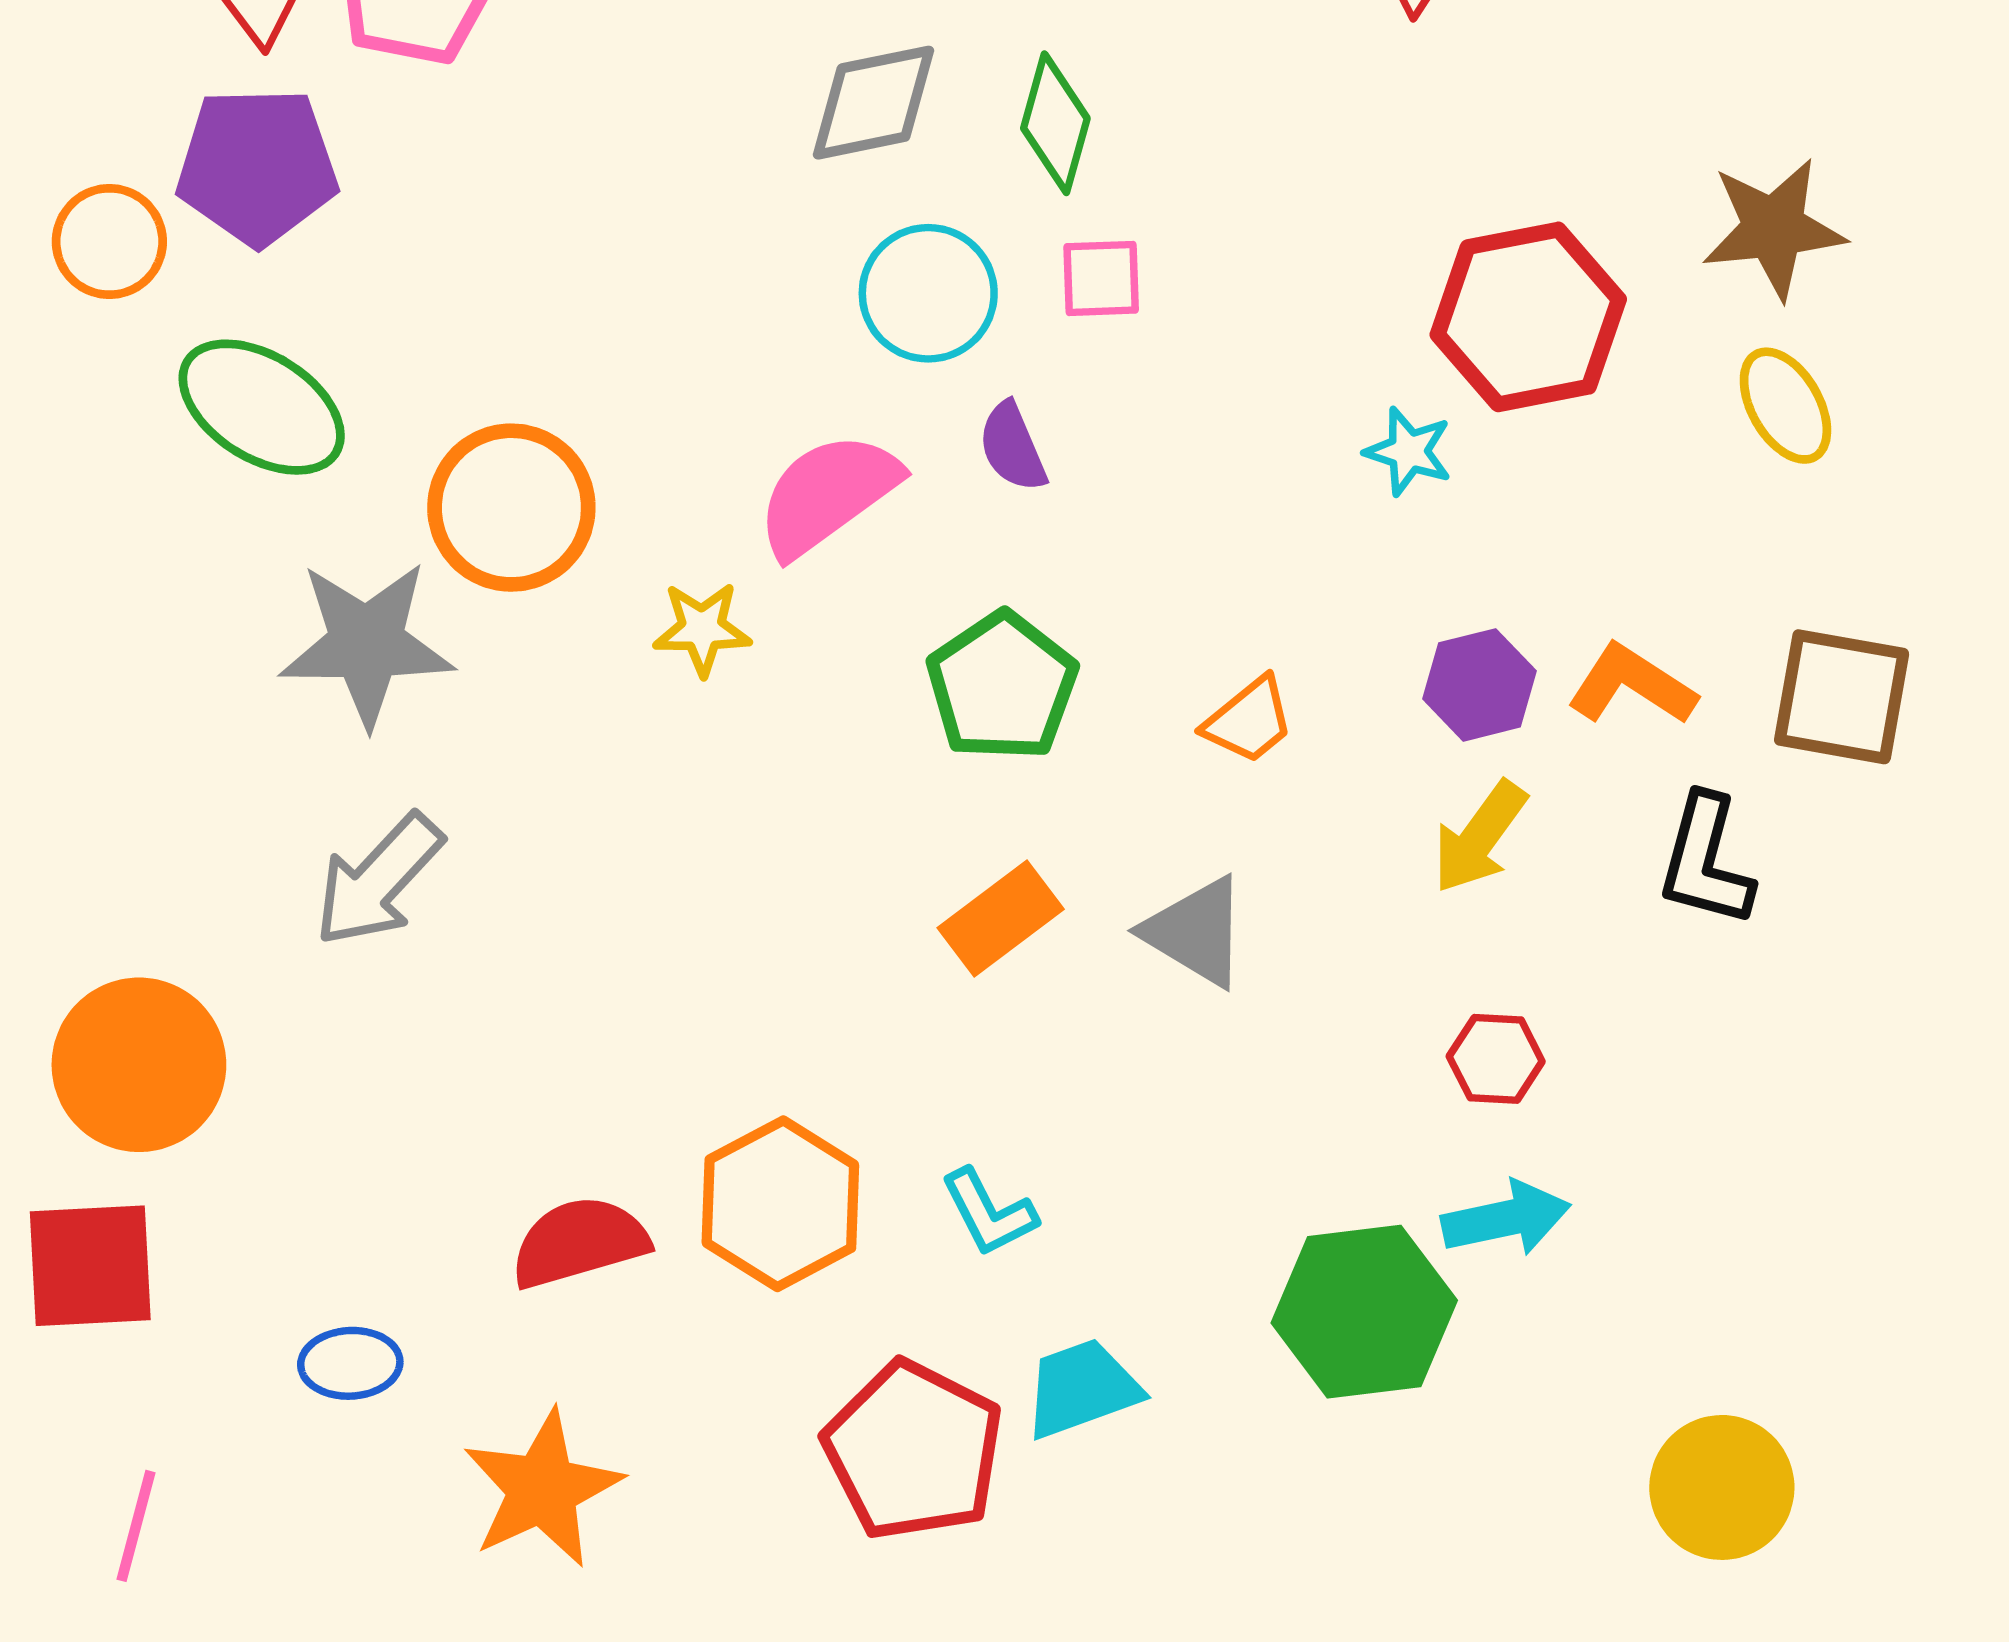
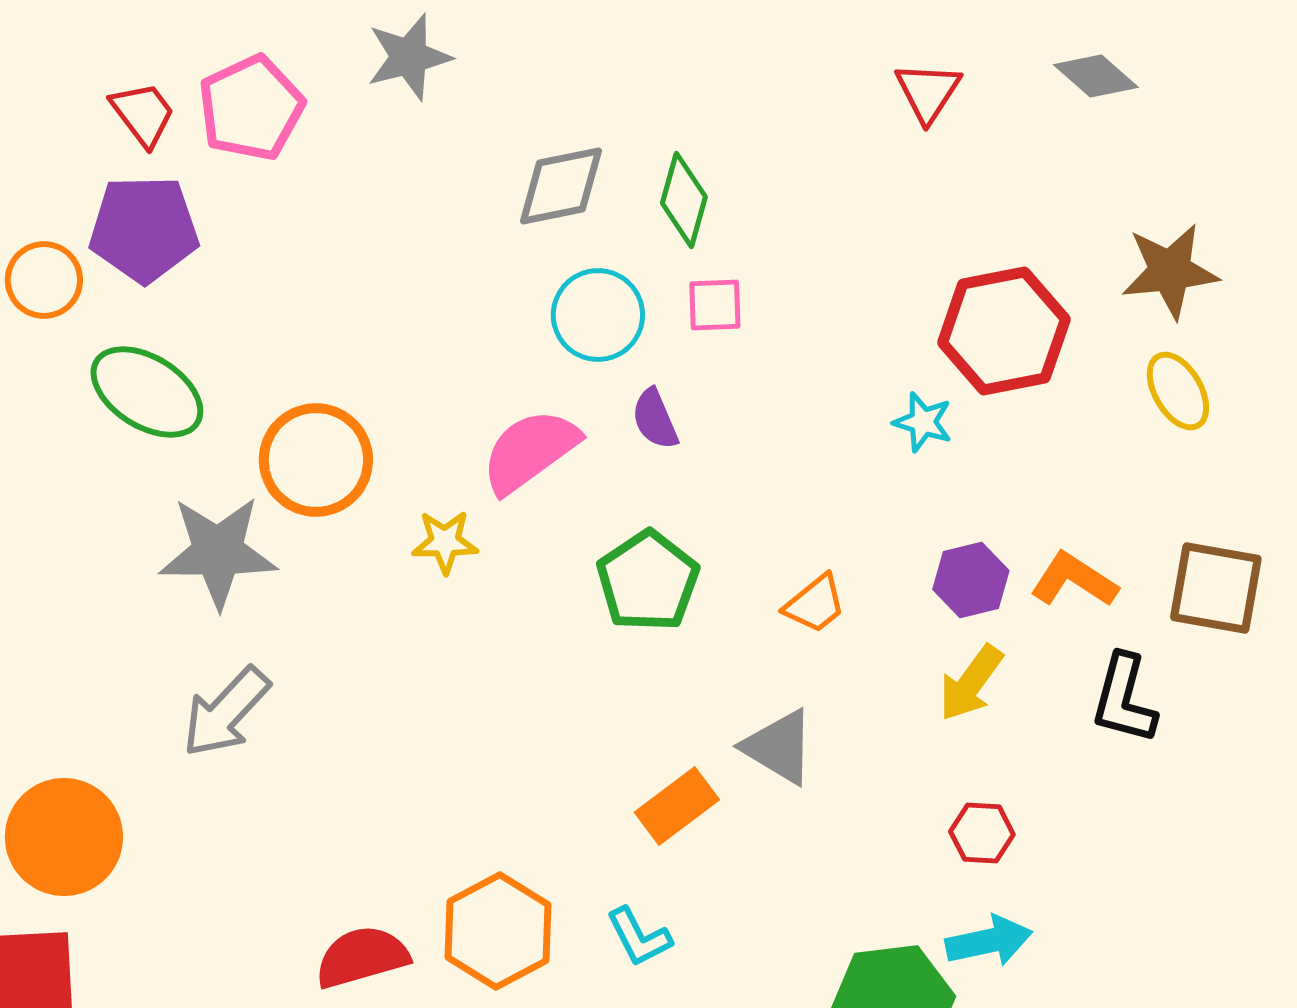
orange rectangle: (1001, 918) -> (677, 806), moved

